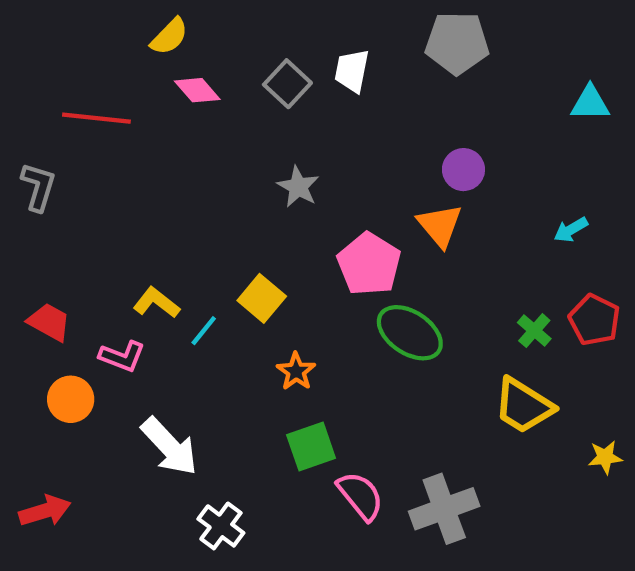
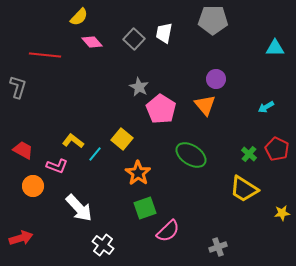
pink pentagon: (369, 264) -> (161, 109), moved
orange star: (296, 371) -> (138, 173), size x1.4
pink semicircle: (360, 496) -> (168, 231), turned 85
gray cross: (444, 509) -> (218, 247), moved, size x0.6

